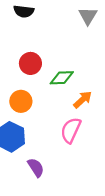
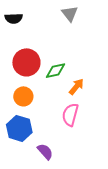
red circle: (30, 63) -> (26, 62), size x1.4

